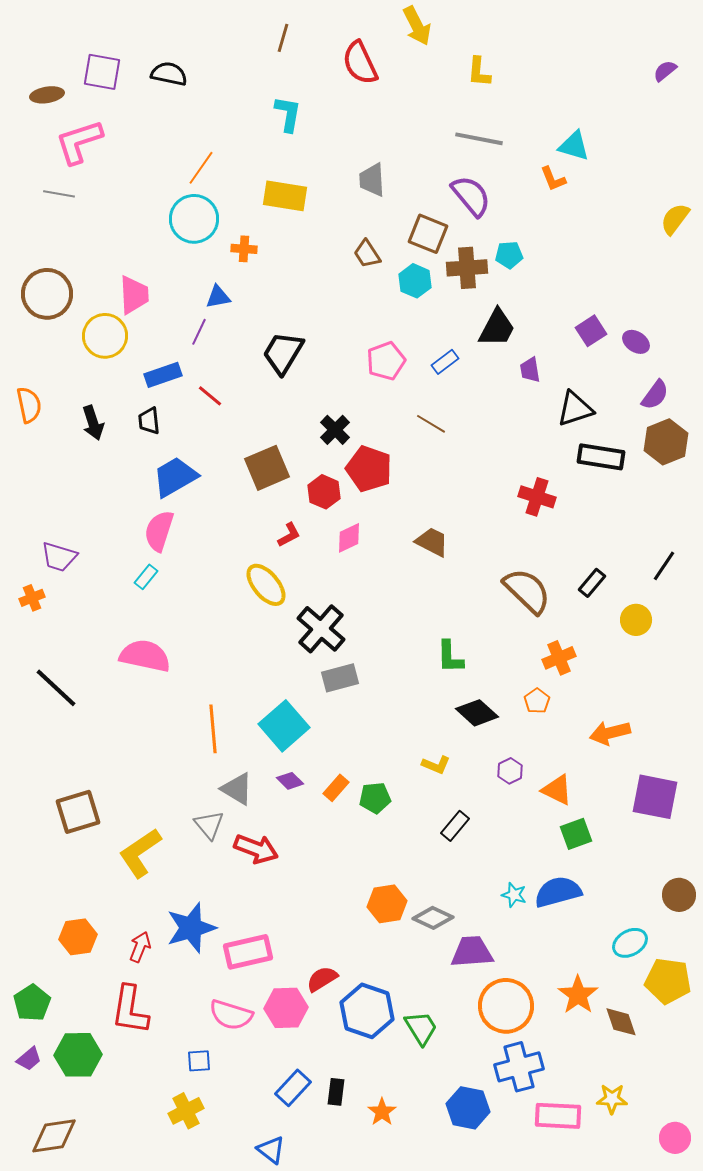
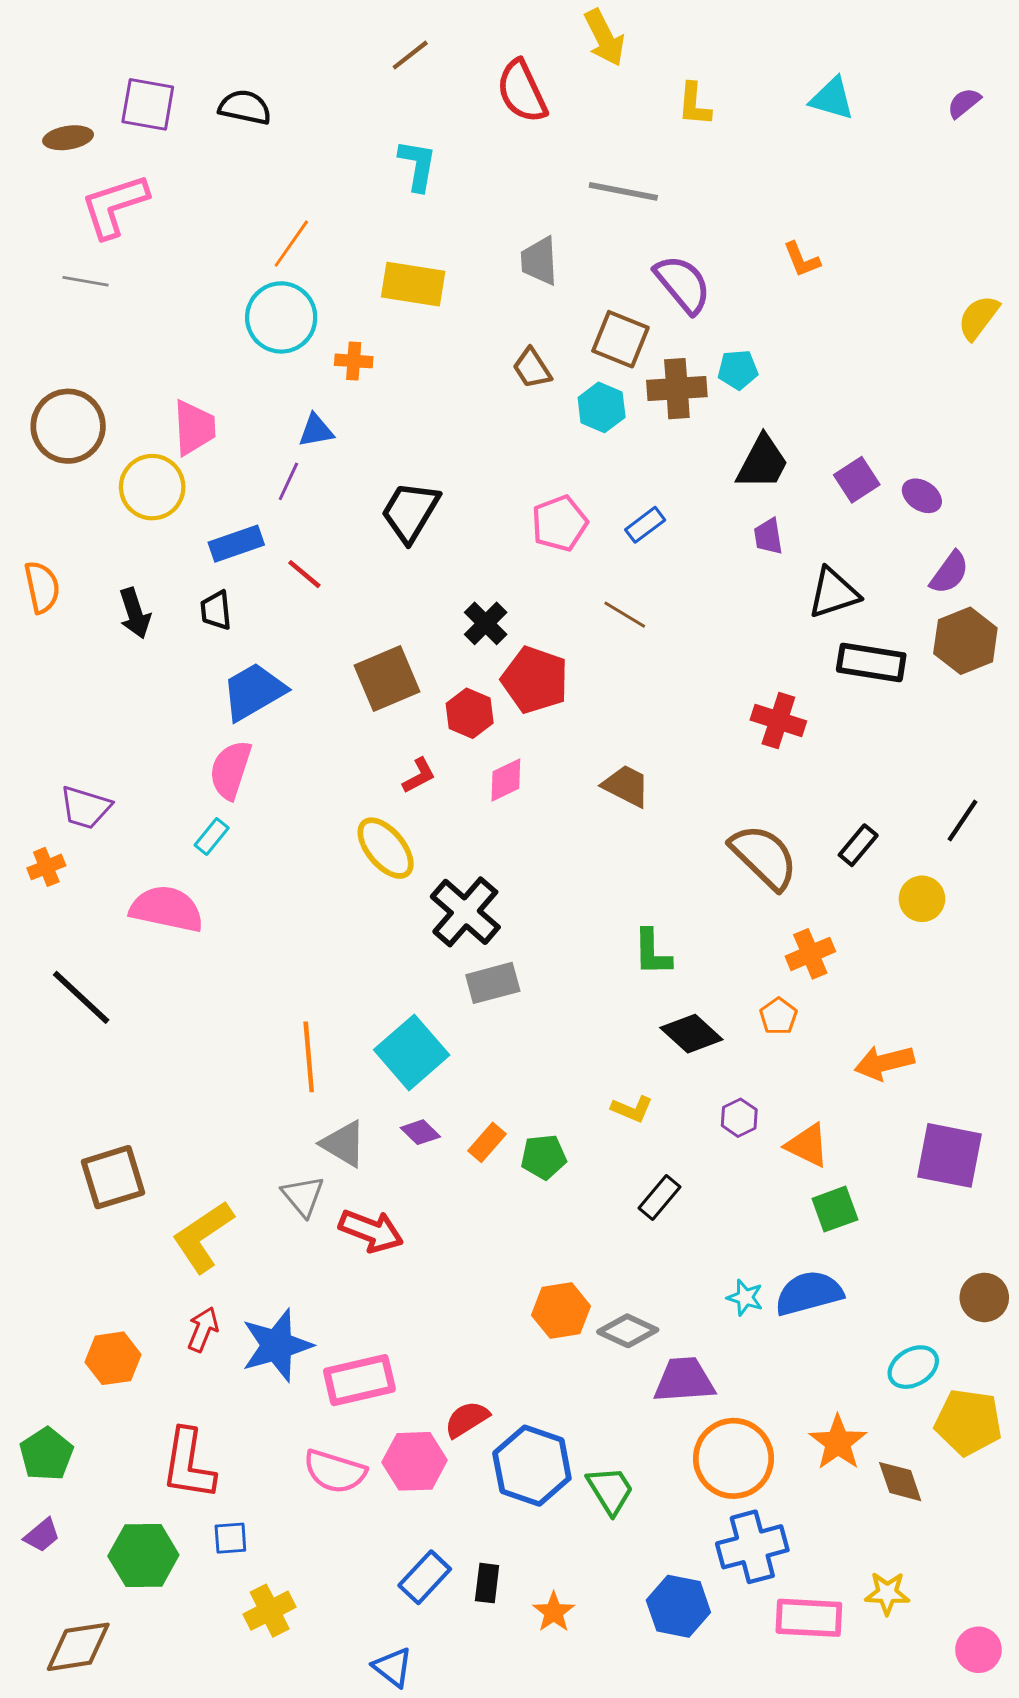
brown line: (283, 38) -> (410, 55), turned 36
gray line: (479, 139) -> (623, 191), moved
cyan triangle: (574, 146) -> (832, 99), moved
black trapezoid: (497, 328) -> (762, 462), moved
pink semicircle: (145, 656) -> (167, 909), moved
red arrow: (140, 947) -> (203, 1329), moved
green hexagon: (78, 1055) -> (143, 1556), moved
blue square: (199, 1061) -> (230, 1538), moved

